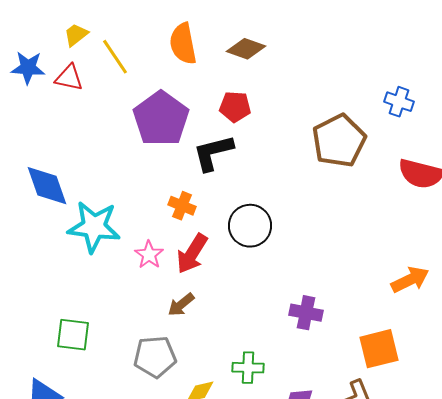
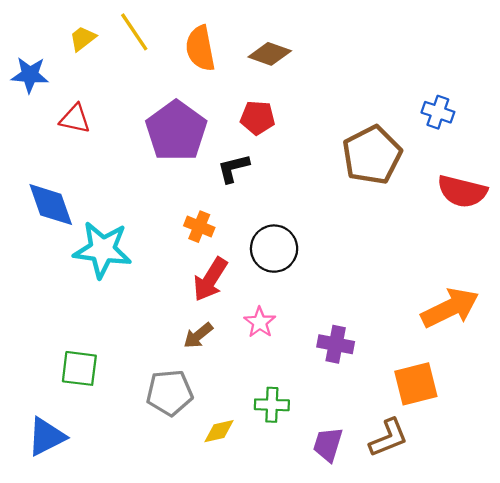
yellow line: (115, 57) -> (134, 32), moved
red triangle: (69, 78) -> (75, 119), moved
black L-shape: (213, 153) -> (233, 168), size x0.7
pink star: (149, 255) -> (260, 322), moved
orange arrow: (410, 280) -> (450, 308), size x1.4

